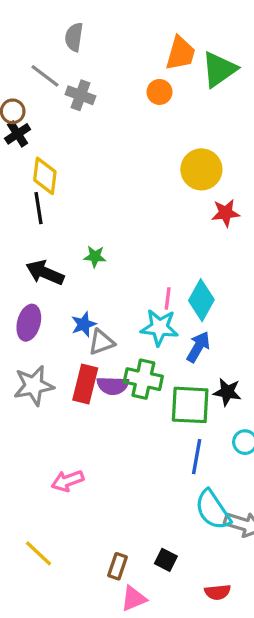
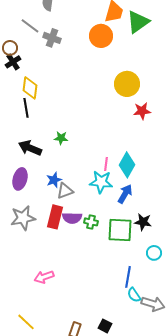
orange circle: (159, 92) -> (101, 36), size x1.5
green cross: (143, 379) -> (91, 222), moved, size x0.6
blue line: (197, 457) -> (128, 277), moved
cyan semicircle: (213, 510) -> (134, 295), size x0.6

